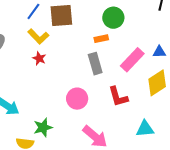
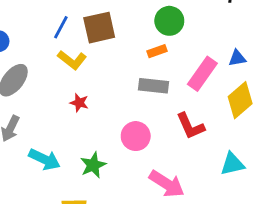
red star: (39, 58) -> (79, 103), moved
gray rectangle: (95, 64) -> (153, 86), turned -60
green star: (43, 127) -> (93, 165), moved

